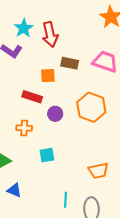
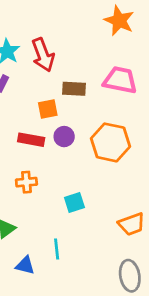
purple circle: (55, 114) -> (64, 137), moved
cyan square: (47, 155) -> (74, 203), moved
cyan line: (65, 200) -> (57, 249), moved

